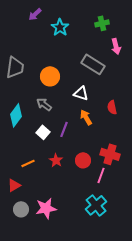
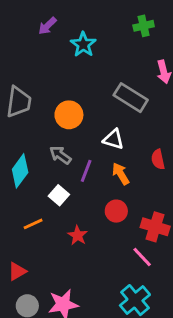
green cross: (102, 23) -> (144, 26), moved
purple line: (64, 129) -> (86, 171), moved
red circle: (83, 160) -> (116, 211), moved
orange line: (28, 163) -> (33, 224), moved
pink line: (101, 175) -> (142, 257), turned -63

